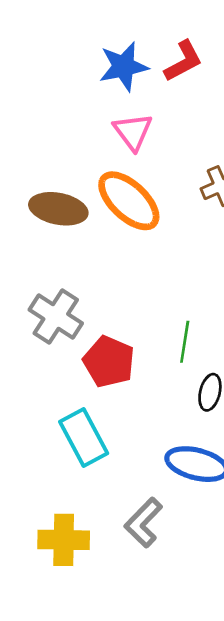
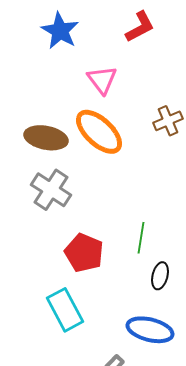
blue star: (124, 66) -> (60, 31), moved, turned -30
gray cross: (56, 316) -> (51, 190), moved

